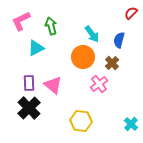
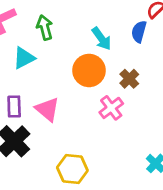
blue semicircle: (119, 40) -> (139, 32), moved
yellow hexagon: (81, 121) -> (72, 169), moved

